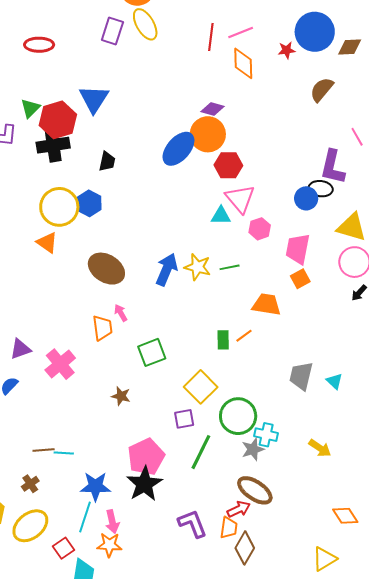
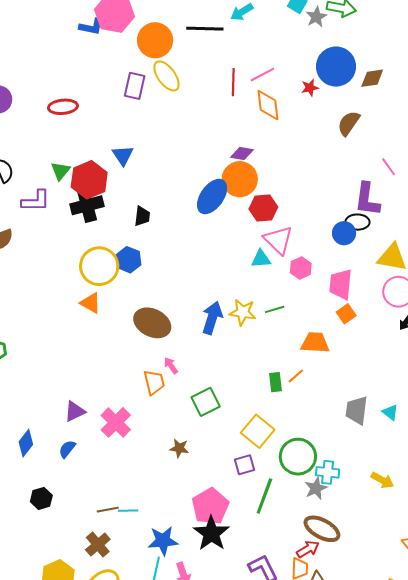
blue triangle: (94, 99) -> (123, 155), size x0.7
brown cross: (30, 484) -> (98, 545), size x1.4

